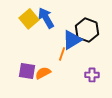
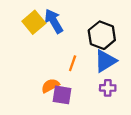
blue triangle: (72, 40) -> (105, 61), moved
purple square: (27, 71) -> (62, 95), moved

